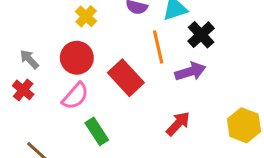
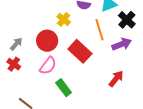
yellow cross: (86, 16) -> (64, 19), moved
gray arrow: (29, 59) -> (16, 44), turned 88

